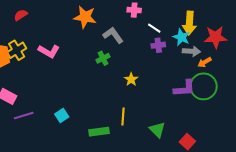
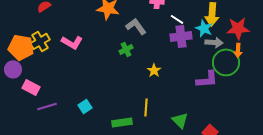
purple cross: (158, 45) -> (181, 36), size x1.5
orange arrow: (204, 62) -> (238, 50), moved, turned -56
green circle: (203, 86) -> (226, 62), moved

